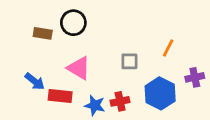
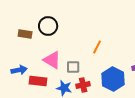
orange line: (168, 48) -> (97, 47), moved
gray square: (129, 61) -> (73, 67), moved
blue arrow: (35, 81) -> (19, 70), turned -49

